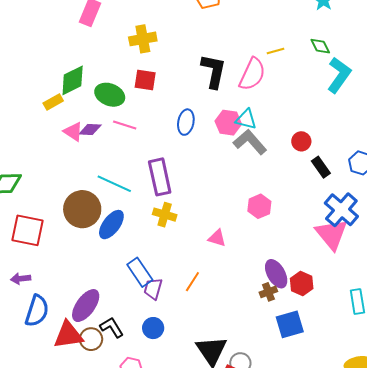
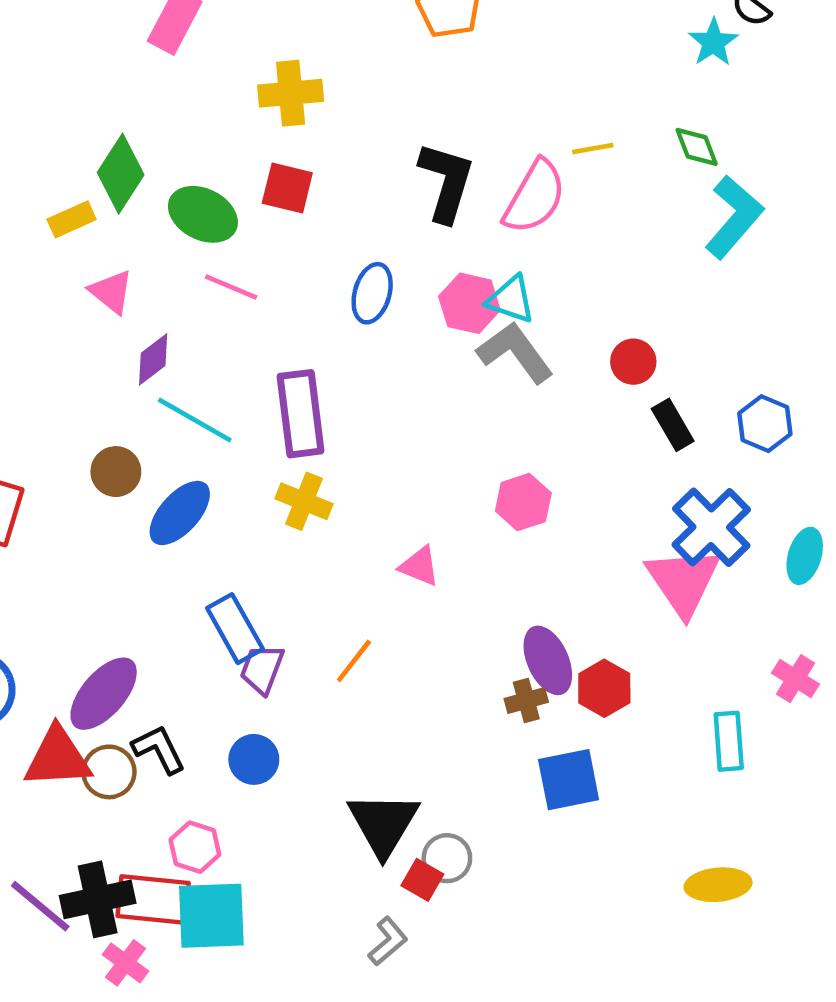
green diamond: (73, 80) -> (121, 174), turned -36
purple diamond: (90, 129) -> (153, 359), moved, turned -45
brown circle: (82, 209) -> (116, 472), size x0.6

